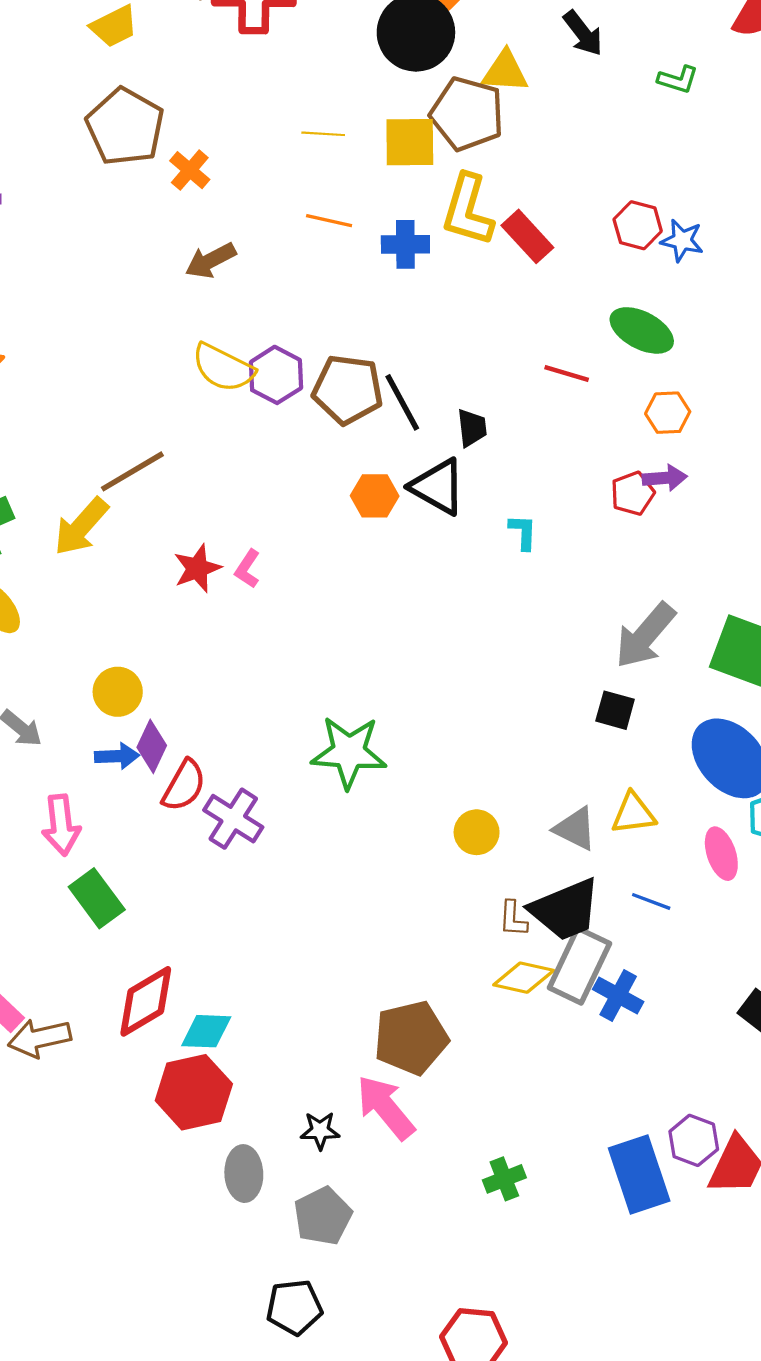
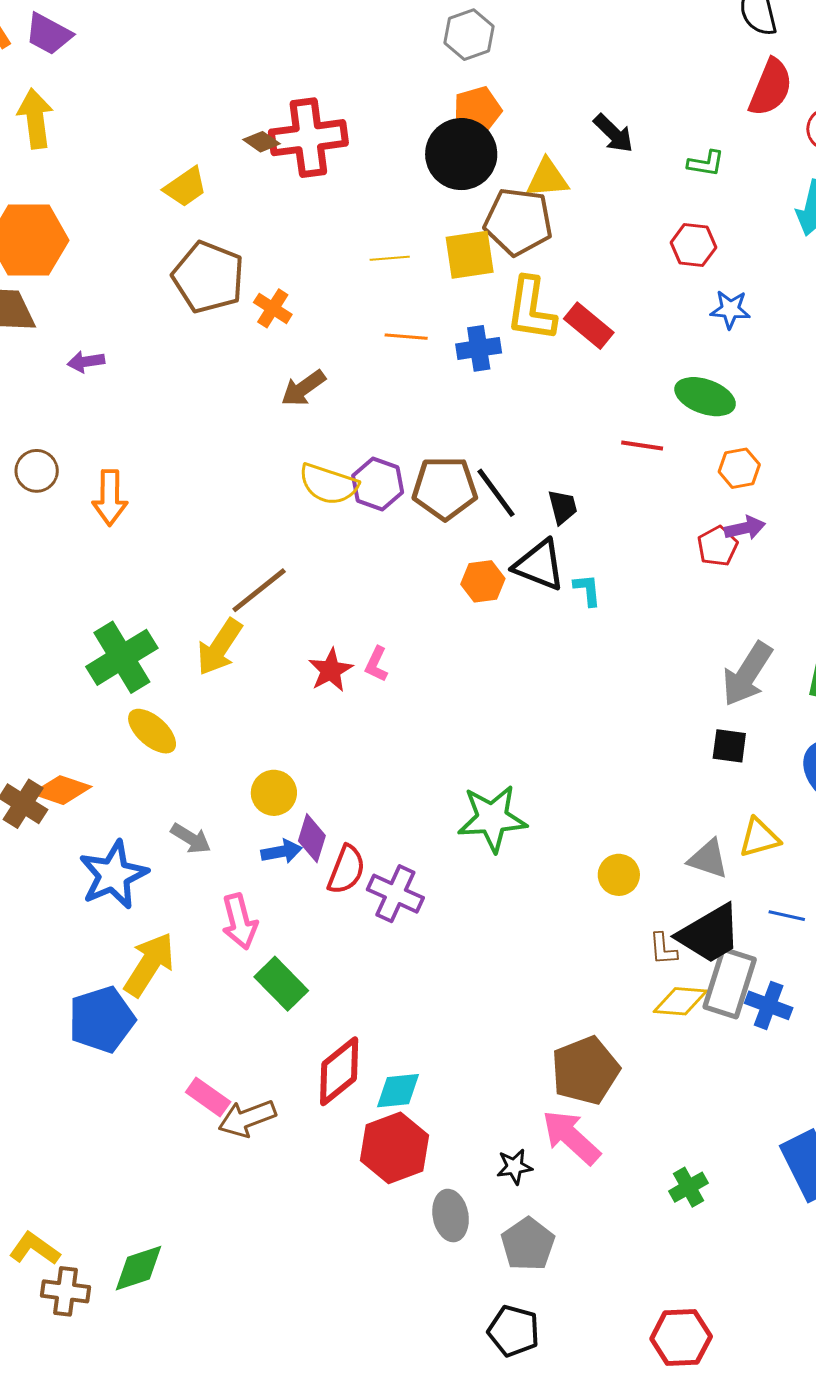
red hexagon: (638, 225) -> (693, 245), moved
cyan L-shape: (523, 532) -> (587, 590), moved
black pentagon: (294, 1307) -> (514, 1331), turned 30

